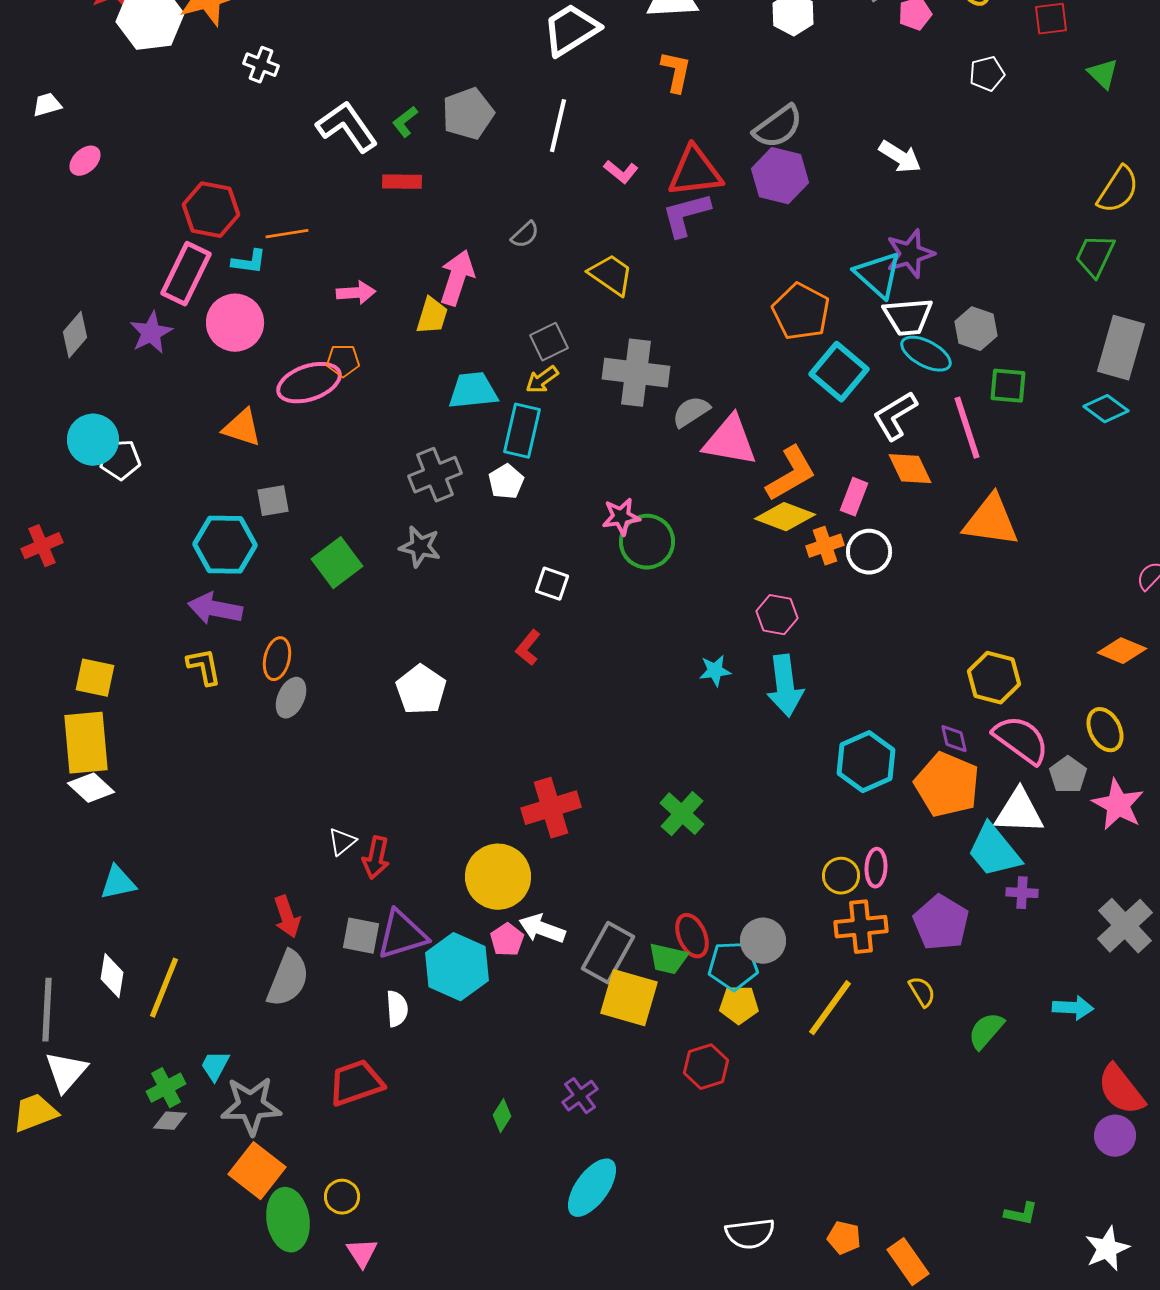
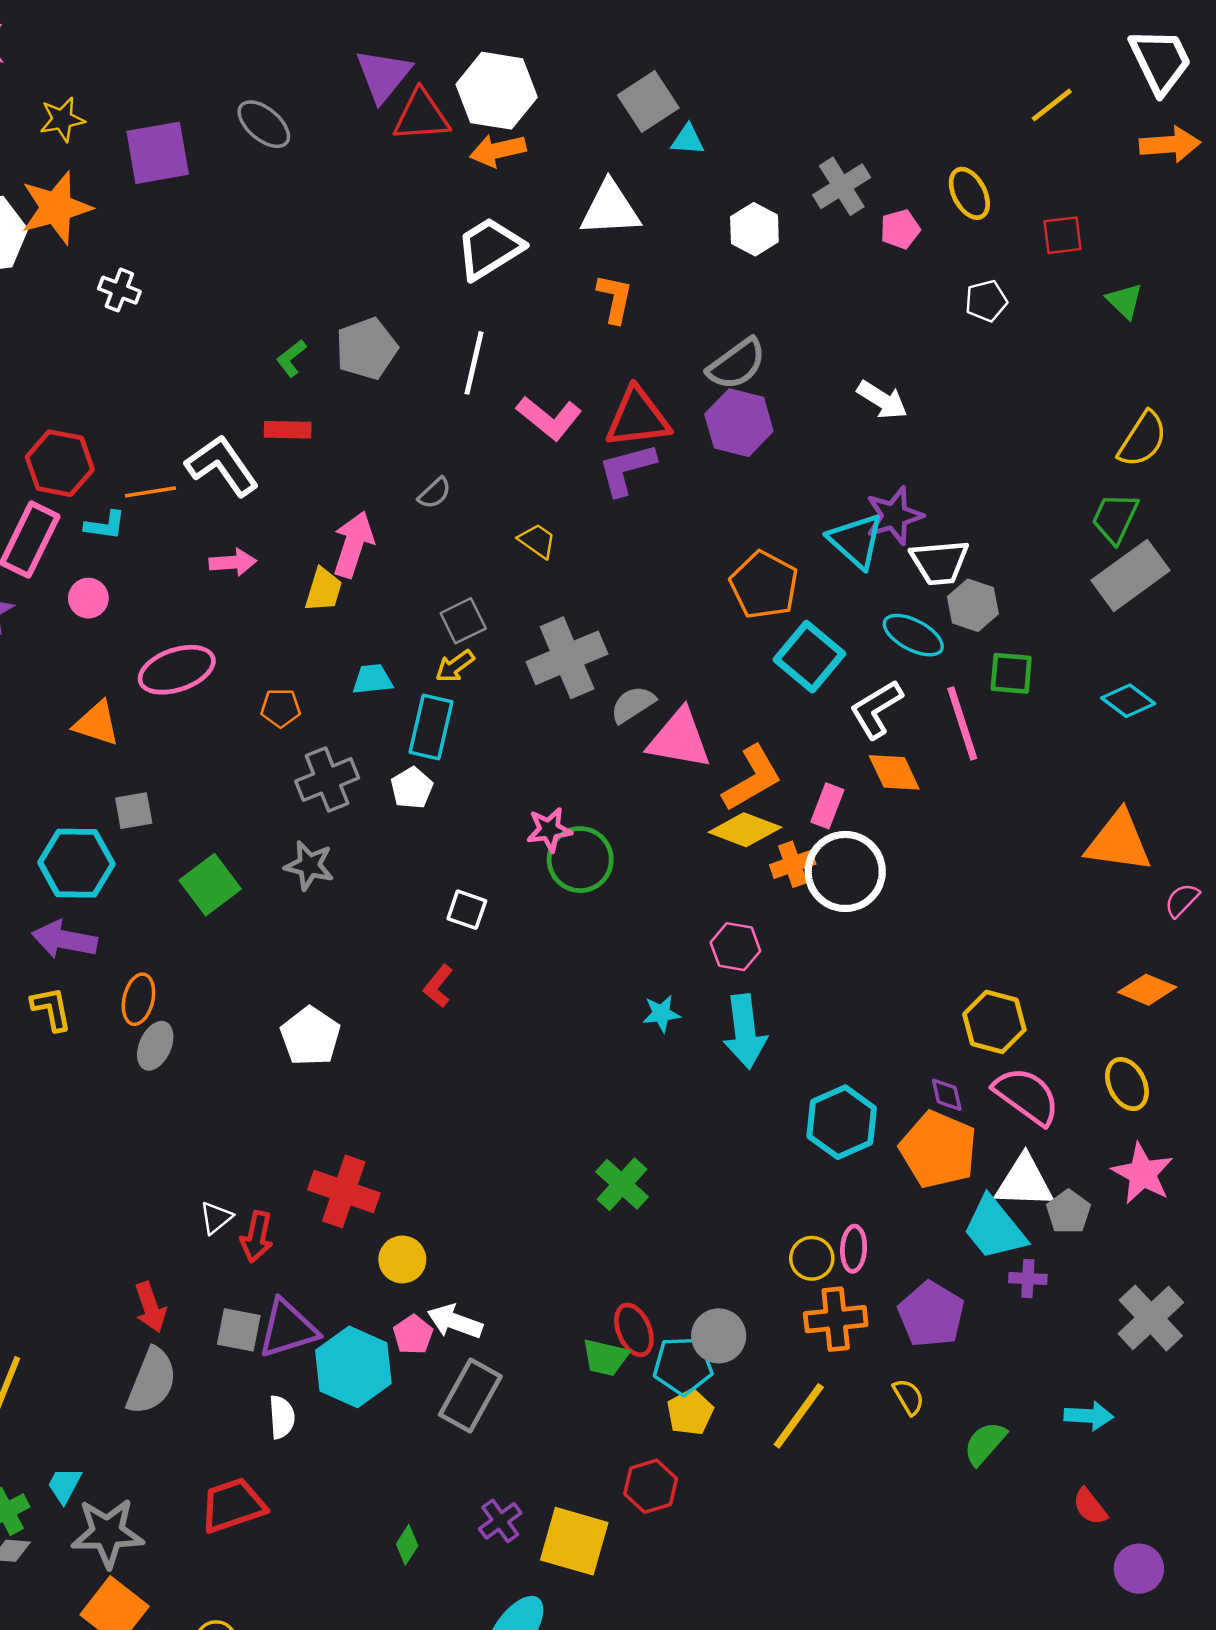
white L-shape: (347, 127) -> (222, 466), moved
pink L-shape: (621, 172) -> (549, 418), size x1.6
yellow trapezoid: (611, 275) -> (537, 541), size x0.7
white trapezoid: (908, 317) -> (940, 562), moved
pink circle: (235, 323) -> (88, 598), size x0.6
gray rectangle: (1121, 348) -> (1131, 575), moved, turned 38
orange pentagon: (343, 361) -> (281, 708), moved
gray cross: (636, 373) -> (567, 658), turned -30
cyan trapezoid: (473, 391) -> (372, 679), size x0.7
orange triangle: (991, 521) -> (1119, 842), moved
white circle: (869, 552) -> (845, 871), size x1.5
gray pentagon: (1068, 775) -> (1068, 1212), moved
red cross: (551, 808) -> (344, 1191), moved, turned 36
yellow circle: (498, 877) -> (402, 1259), size x0.6
gray rectangle: (608, 953) -> (470, 1396), moved
yellow square: (629, 998) -> (574, 1541), moved
yellow pentagon: (739, 1005) -> (690, 1412), turned -30
red semicircle: (1121, 1090) -> (1090, 1507), moved, size x0.6

